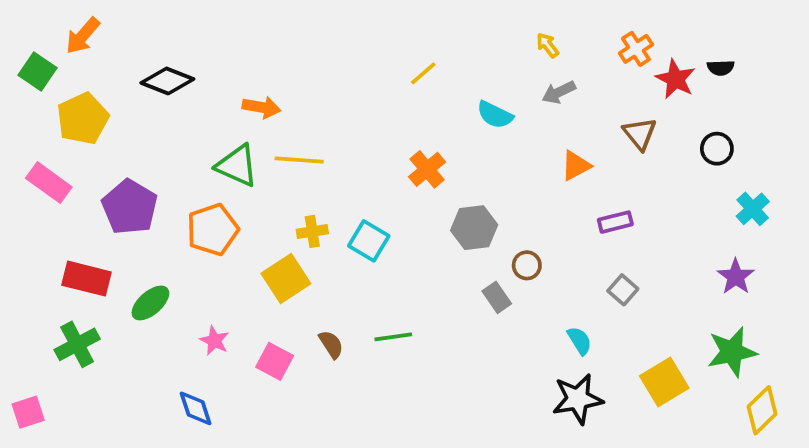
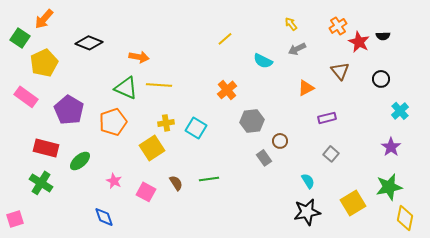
green cross: (77, 344) -> (41, 183), turned -30
yellow diamond: (762, 410) -> (405, 218), turned -35

